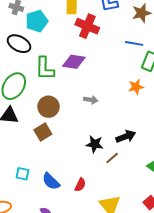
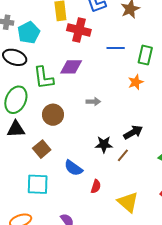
blue line: (134, 43) -> (116, 48), moved
brown square: (43, 132) -> (42, 149), moved
cyan square: (23, 174) -> (38, 184), size x1.6
blue semicircle: (51, 181) -> (73, 168), moved

